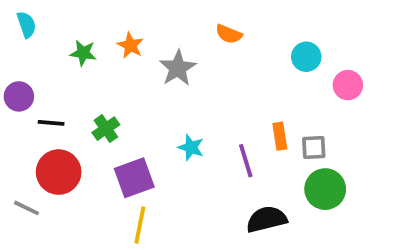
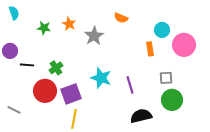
pink circle: (348, 85) -> (184, 45), size x1.5
orange rectangle: (280, 136) -> (150, 49), moved
cyan star: (191, 147) -> (101, 78), size x1.5
red circle: (59, 172) -> (45, 91), moved

